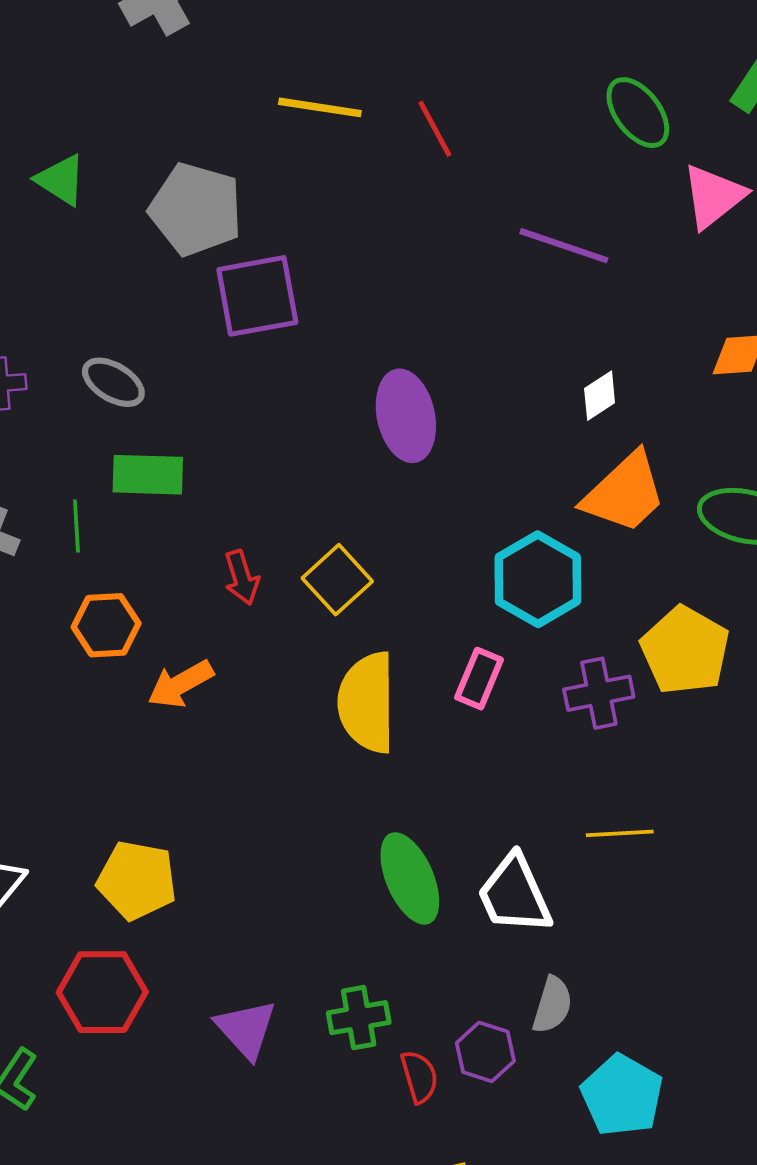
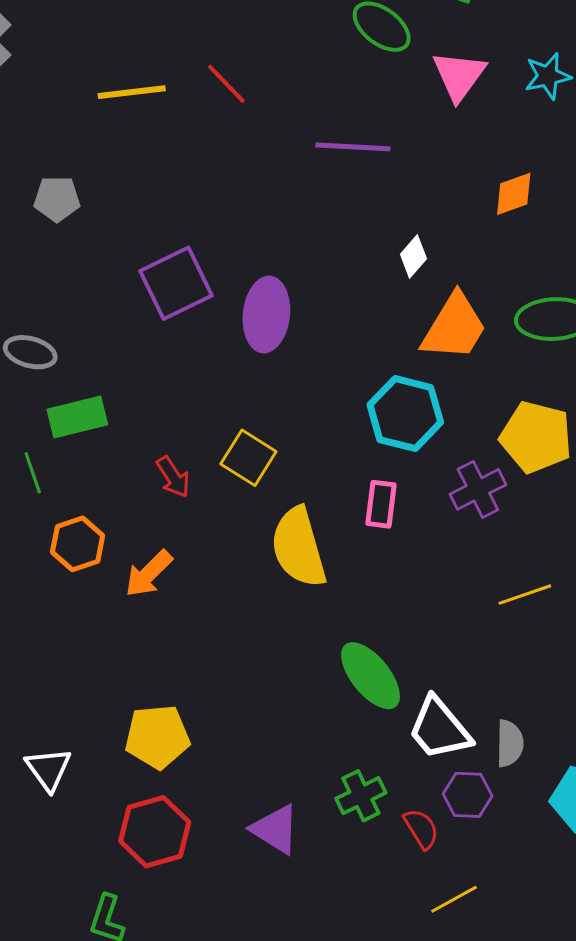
gray pentagon: (196, 209) -> (57, 199), size x0.6
purple square: (257, 296) -> (176, 283), moved
purple ellipse: (406, 416) -> (266, 315), turned 34
white trapezoid: (514, 894) -> (439, 729), moved

